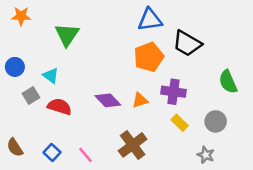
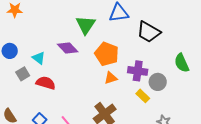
green triangle: (67, 35) -> (86, 25), moved
orange pentagon: (149, 57) -> (107, 54), moved, turned -30
purple diamond: (108, 100) -> (68, 48), moved
gray circle: (216, 121) -> (158, 82), moved

